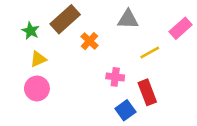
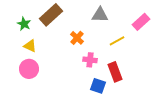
orange cross: (90, 41) -> (77, 38), moved
yellow triangle: (38, 59) -> (30, 46), turned 48
blue square: (125, 110) -> (98, 86), turned -35

